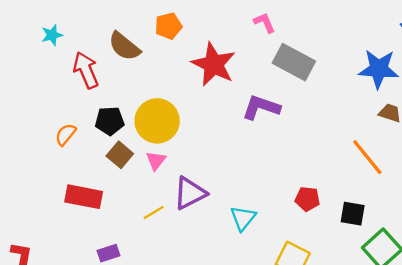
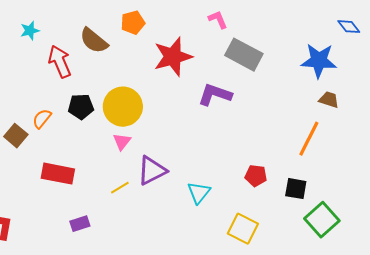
red star: (214, 64) -> (173, 57), turned 30
brown square: (120, 155) -> (16, 136), moved
orange line: (367, 157) -> (309, 139), turned 66

